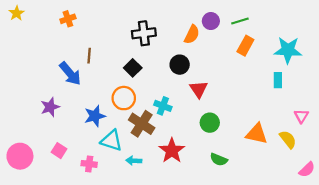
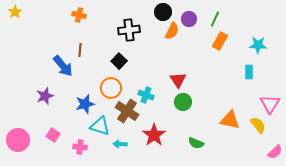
orange cross: (68, 19) -> (79, 15), moved, turned 32
green line: (240, 21) -> (215, 19), turned -49
cyan star: (288, 50) -> (258, 45), size x0.7
black circle: (180, 65) -> (163, 12), moved
pink triangle: (301, 116) -> (270, 104), size x1.5
green circle: (210, 123) -> (183, 102), moved

